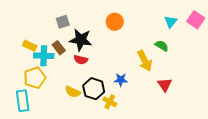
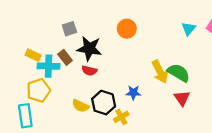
green semicircle: (162, 46) -> (179, 73), moved, size x1.5
yellow cross: (110, 102) -> (121, 117), turned 32

